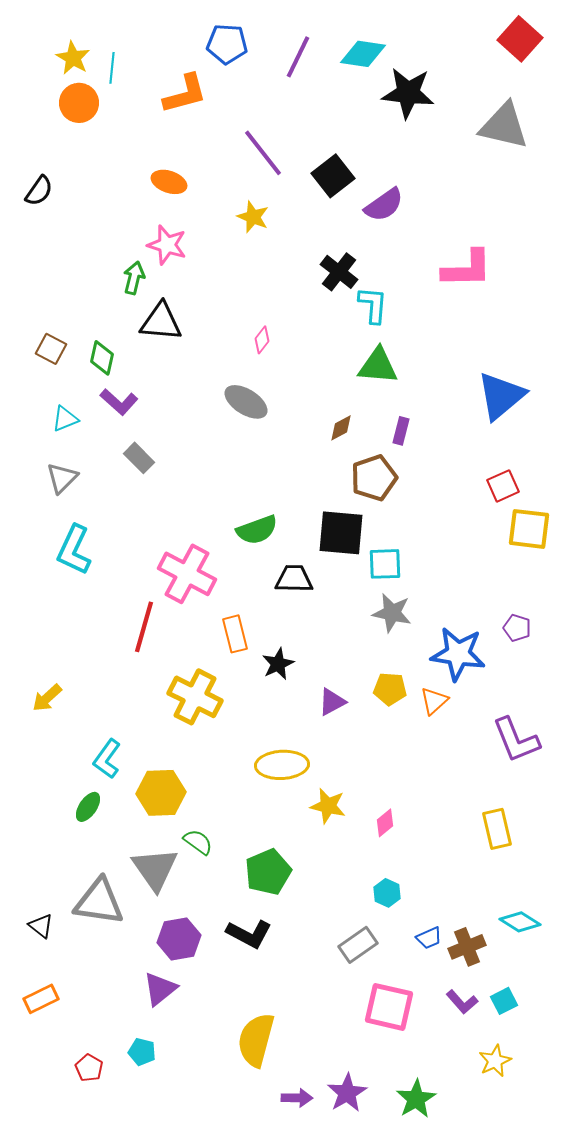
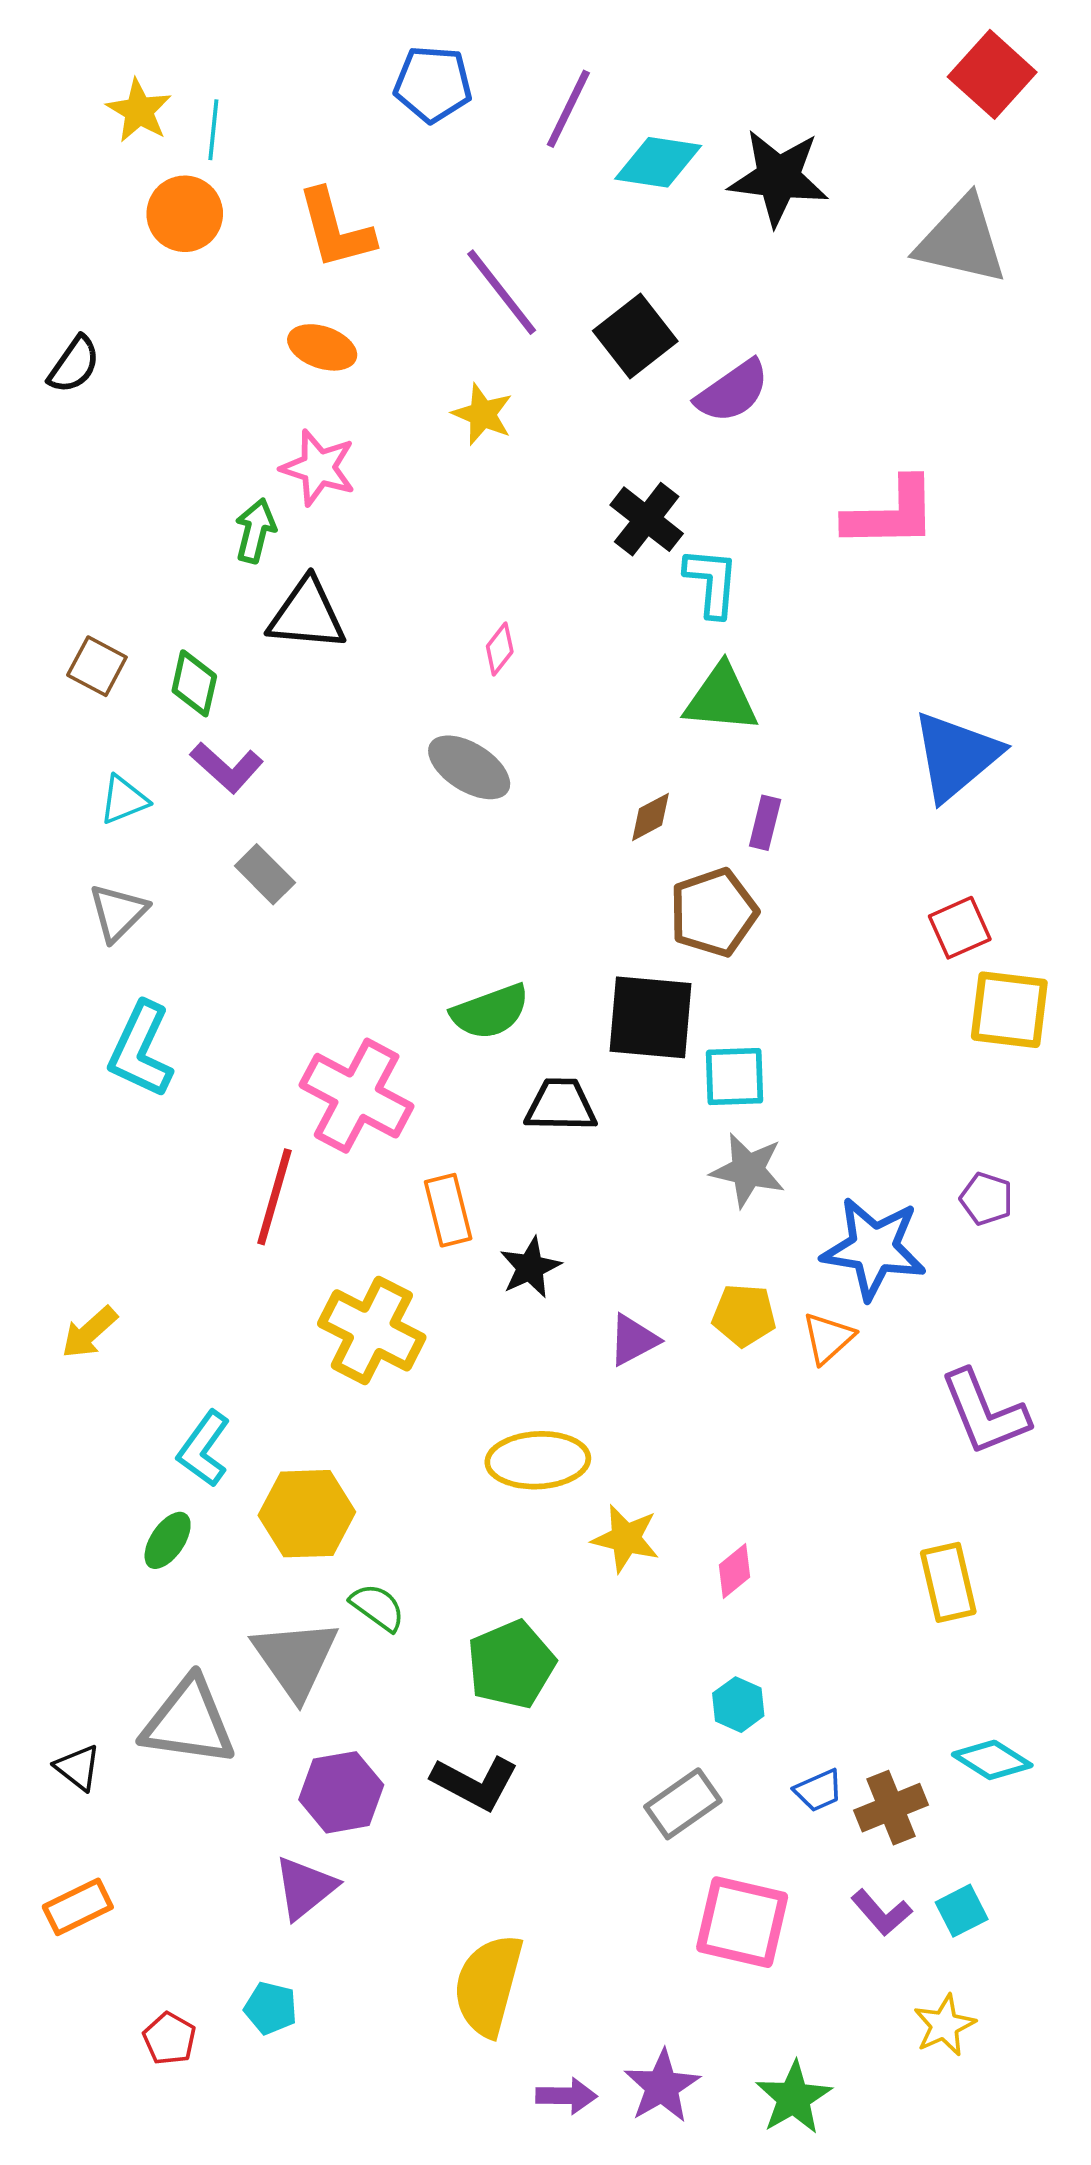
cyan diamond: (363, 54) -> (658, 162), moved
orange L-shape: (185, 94) -> (336, 229), moved, turned 90
orange circle: (79, 103) -> (185, 214), moved

